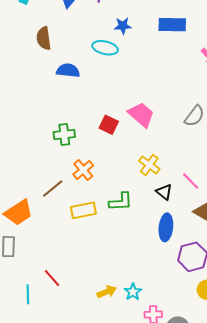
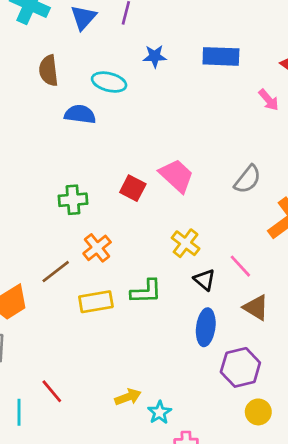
cyan ellipse: (105, 48) -> (109, 82), moved
yellow arrow: (107, 292) -> (128, 397), moved

